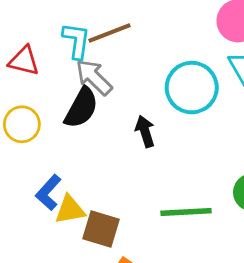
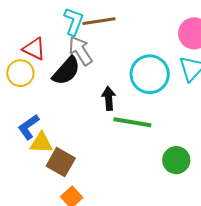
red triangle: (24, 61) -> (34, 49), moved
green line: (186, 212) -> (132, 122), moved

